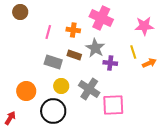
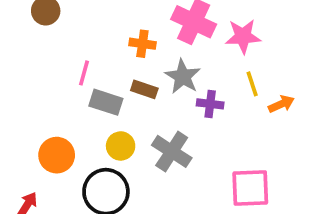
pink star: (144, 26) -> (243, 36), moved
pink line: (48, 32) -> (84, 73), moved
pink square: (113, 105) -> (250, 188), moved

